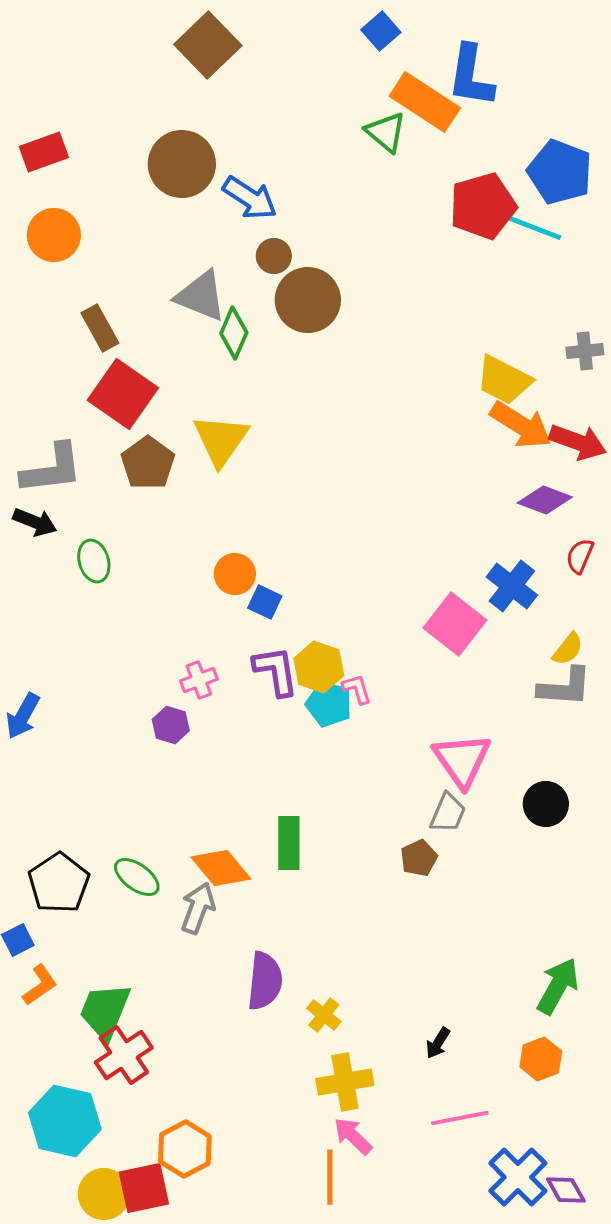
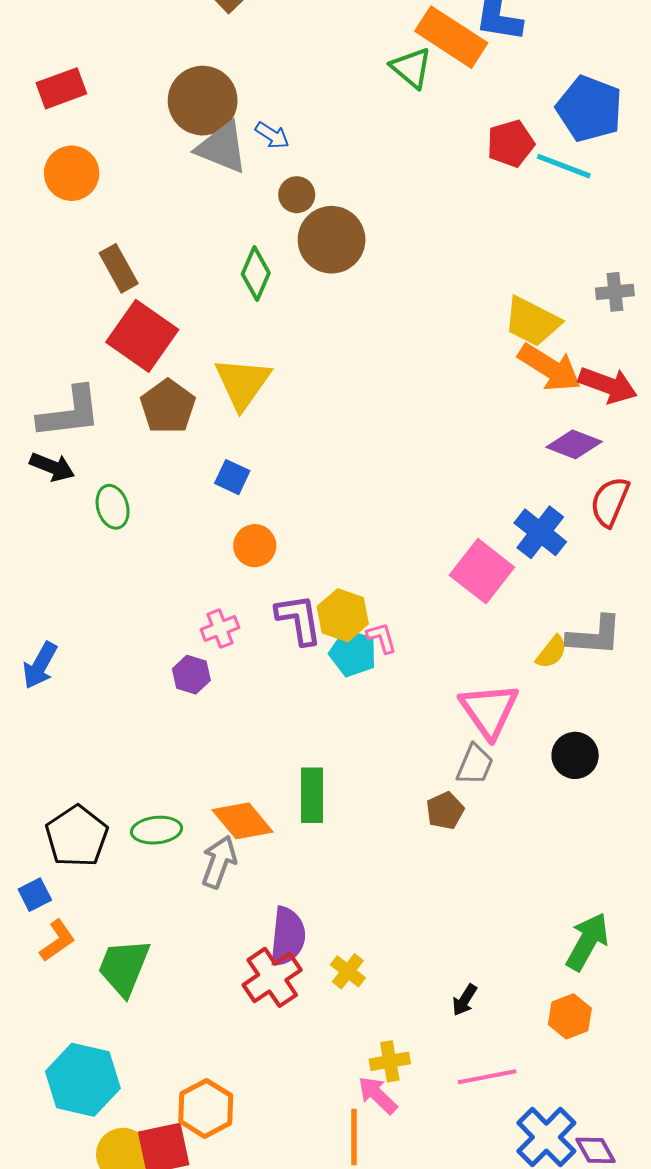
blue arrow: (250, 198) -> (272, 135), size x0.6
red pentagon: (483, 206) -> (511, 144), size x0.7
gray triangle: (201, 296) -> (222, 148), moved
red semicircle: (580, 556) -> (610, 502), size x1.4
orange circle: (235, 574) -> (255, 546), moved
blue square: (265, 602) -> (232, 477), moved
yellow semicircle: (568, 649) -> (552, 652), moved
green ellipse: (137, 877) -> (157, 830), turned -42
red cross: (124, 1055) -> (272, 977), moved
yellow cross: (345, 1082) -> (390, 1061), moved, size x0.7

